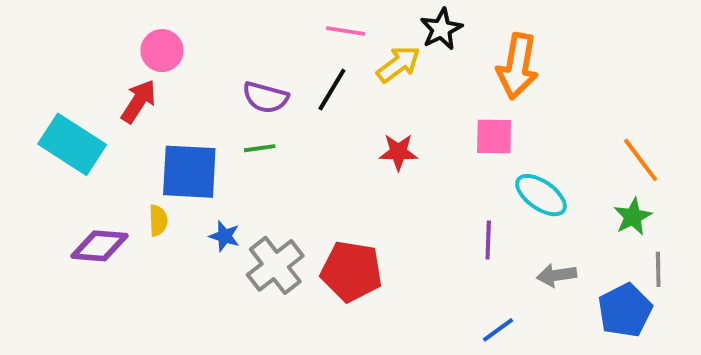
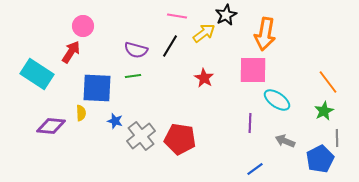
pink square: (494, 136) -> (253, 70), size x1.4
red star: (398, 152) -> (204, 78), turned 30
gray arrow: (557, 275) -> (285, 141), turned 30

